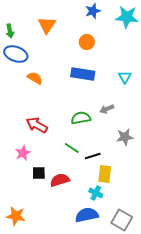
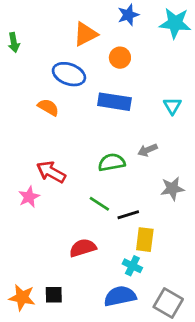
orange triangle: (47, 25) -> (85, 34), moved, turned 30
blue ellipse: (16, 54) -> (69, 74), moved
pink star: (23, 153) -> (29, 197), moved
black square: (39, 173) -> (54, 295), moved

